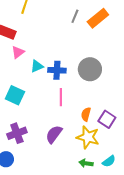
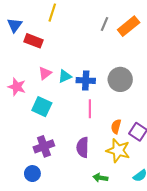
pink triangle: (18, 52) -> (45, 73), moved
purple semicircle: (54, 134) -> (83, 147), turned -36
green arrow: (86, 163) -> (100, 178), moved

